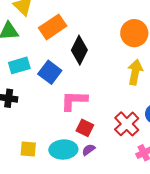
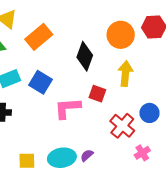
black diamond: (79, 50) -> (85, 56), moved
red square: (85, 128) -> (97, 94), moved

